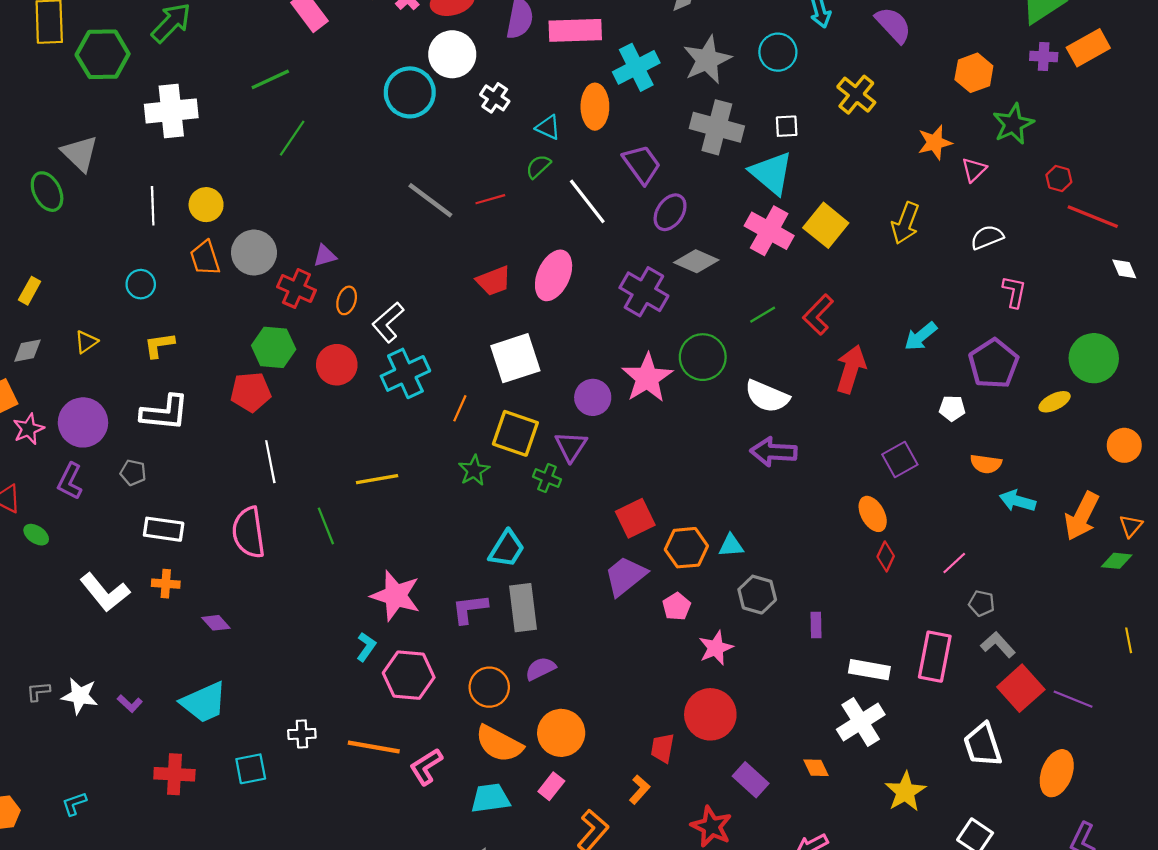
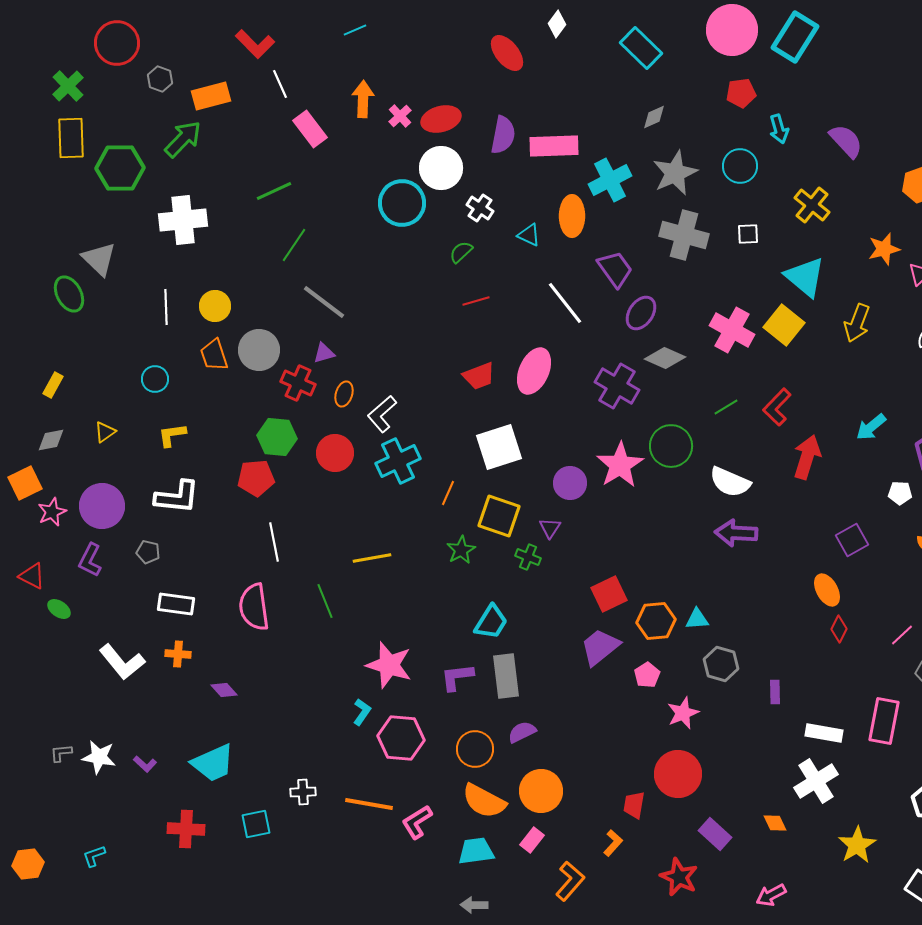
green semicircle: (538, 166) -> (461, 252), moved
cyan triangle: (771, 173) -> (805, 277), moved
gray line: (430, 200) -> (324, 302), moved
purple triangle: (571, 446) -> (550, 528), size x0.7

